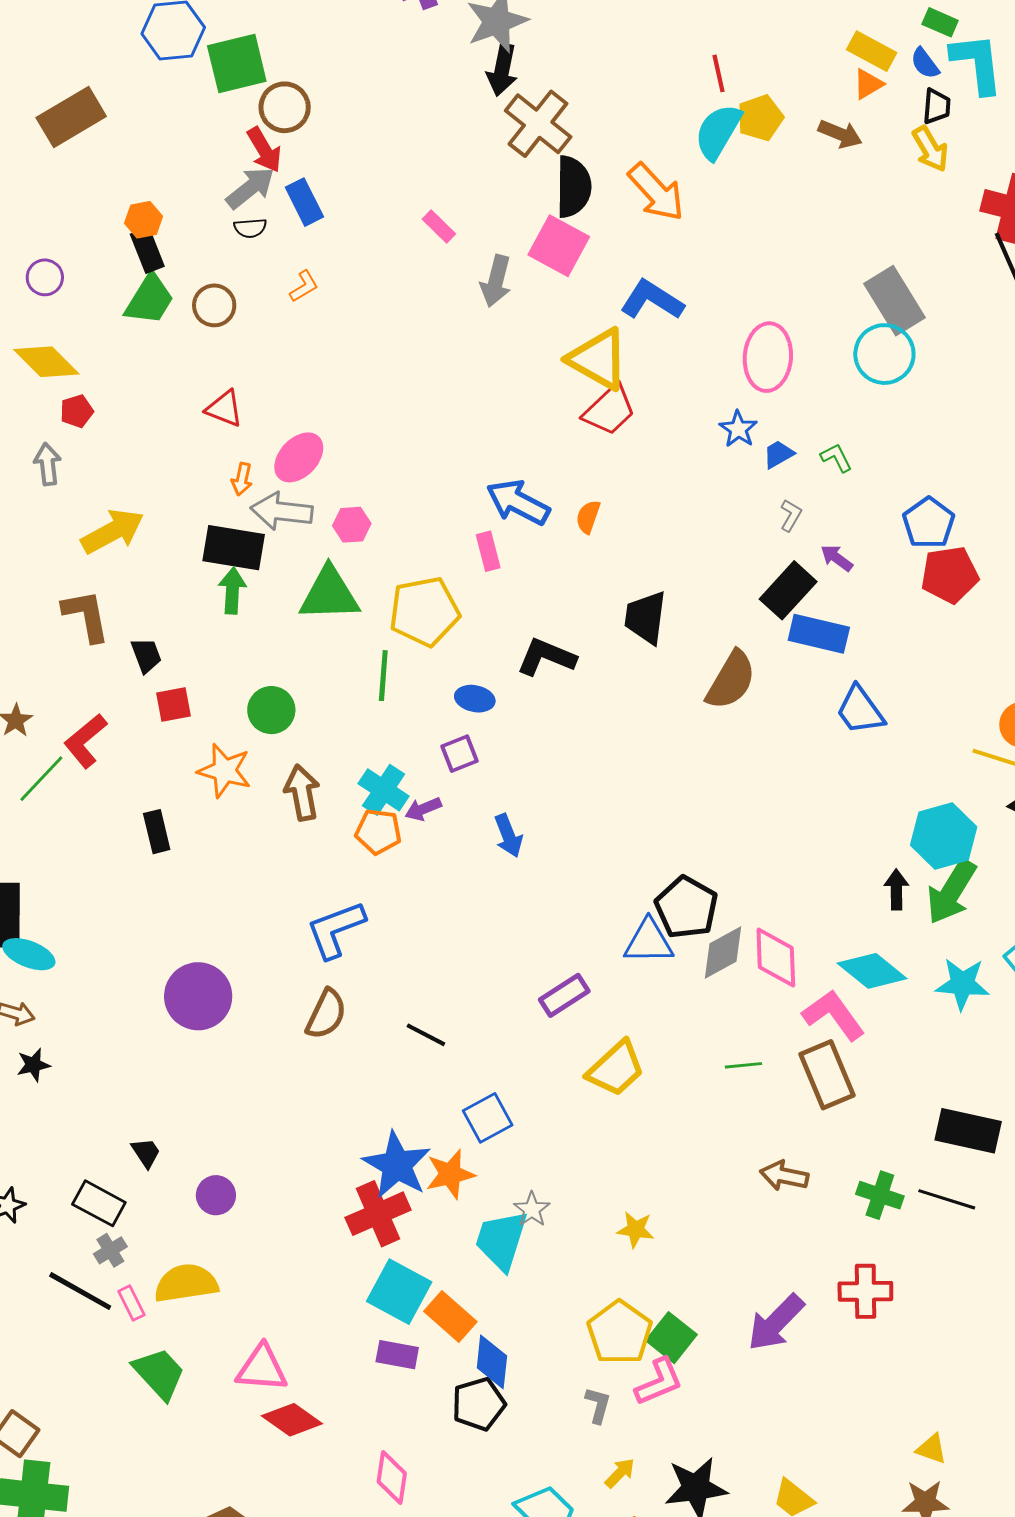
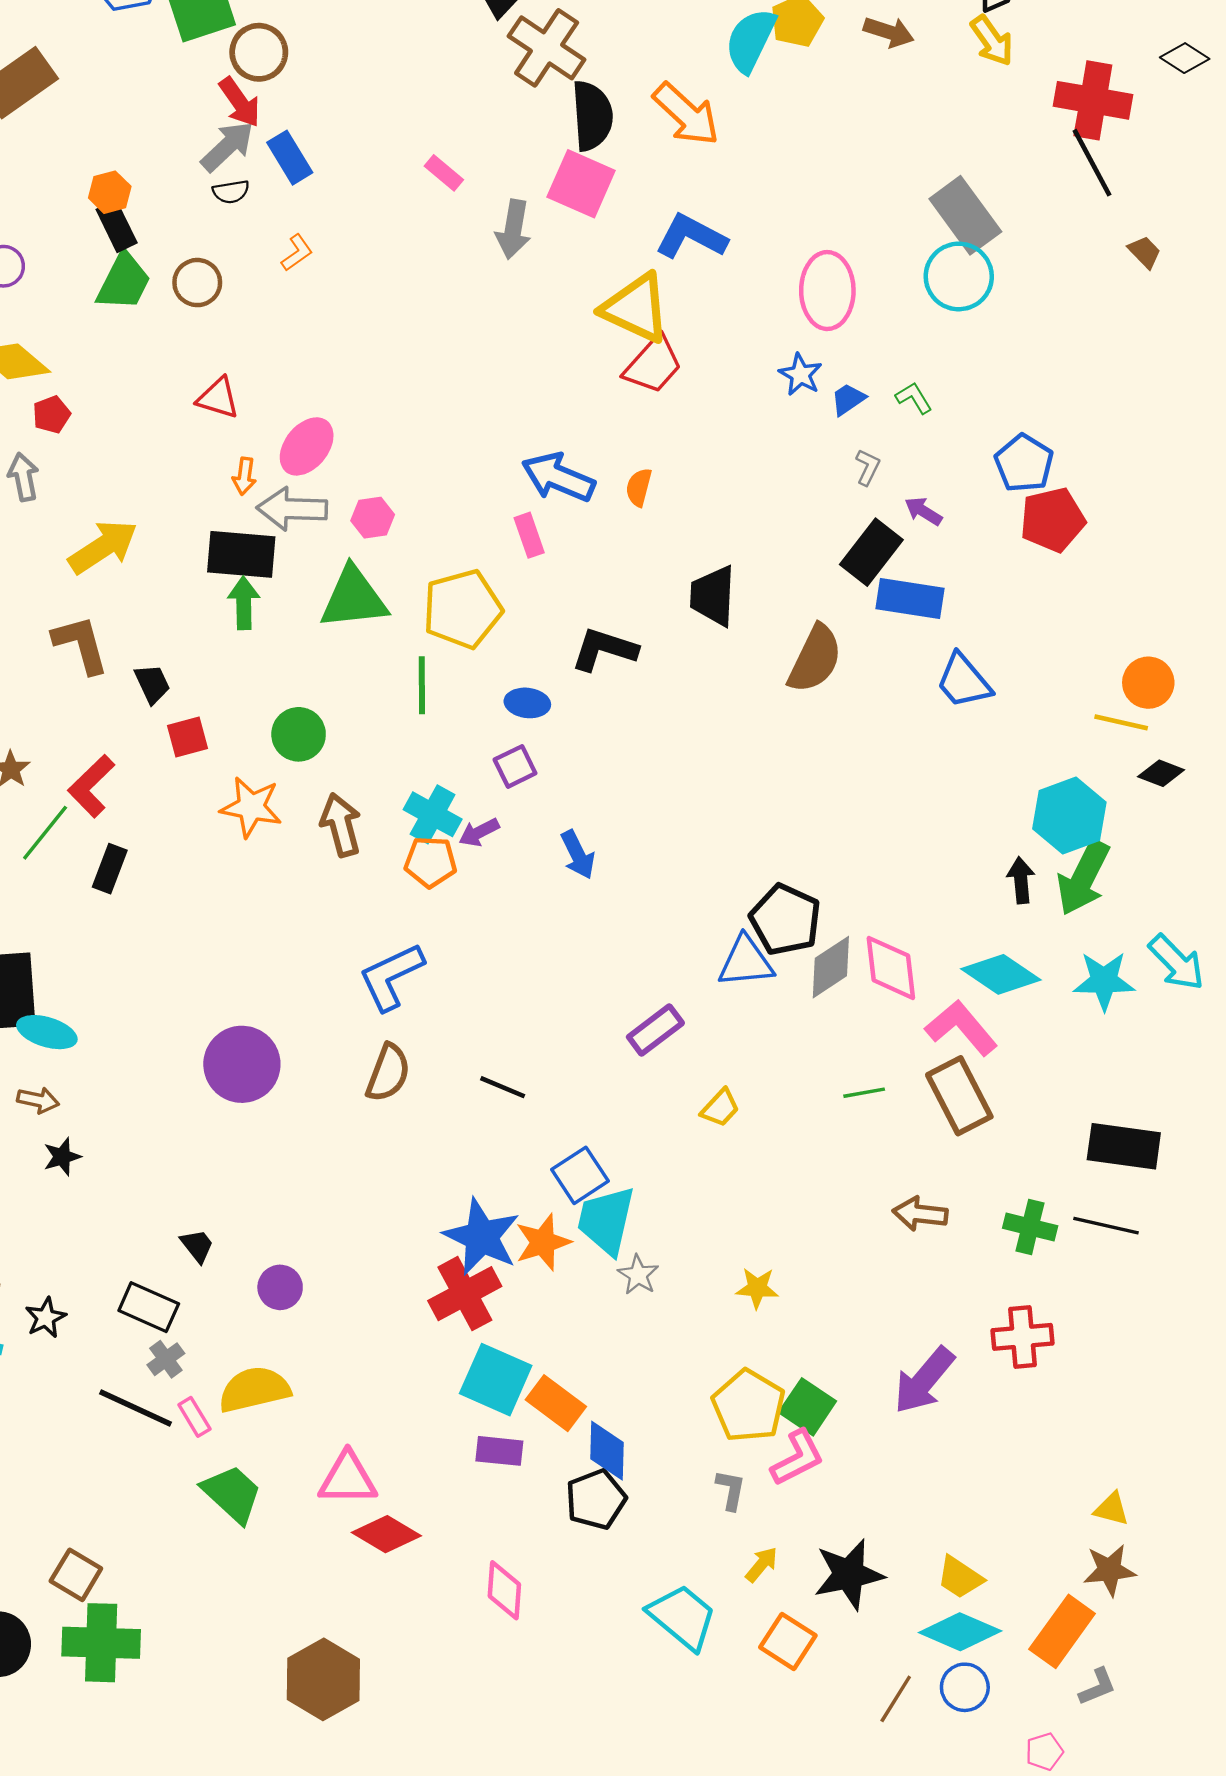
black rectangle: (157, 832) -> (110, 869), moved, turned 39
yellow trapezoid: (616, 1069) -> (720, 1108), size x0.6
cyan trapezoid: (501, 1240) -> (606, 1221), moved

